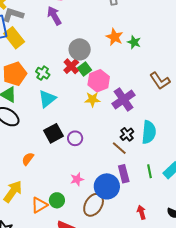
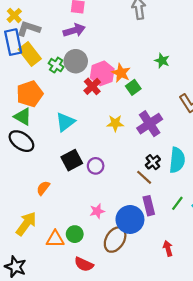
purple arrow: (54, 16) -> (74, 30), turned 102
orange star: (115, 37) -> (121, 73), moved
gray circle: (80, 49) -> (76, 61), moved
green square: (84, 69) -> (133, 87), moved
green cross: (43, 73) -> (56, 65), moved
pink hexagon: (99, 81) -> (102, 73), moved
green line: (150, 171) -> (177, 203), turned 48
orange triangle: (39, 205) -> (55, 239), turned 30

